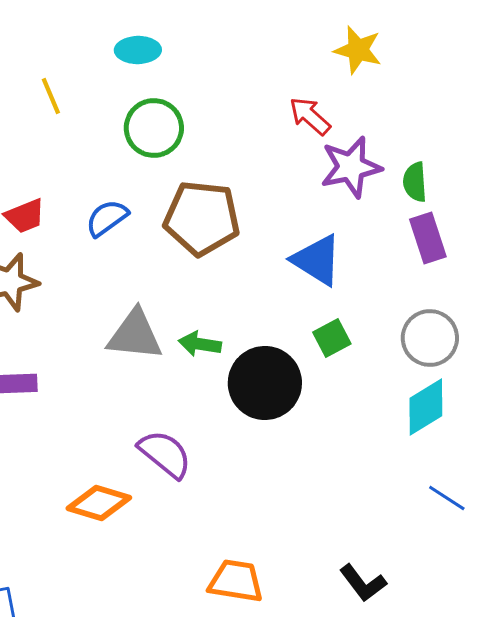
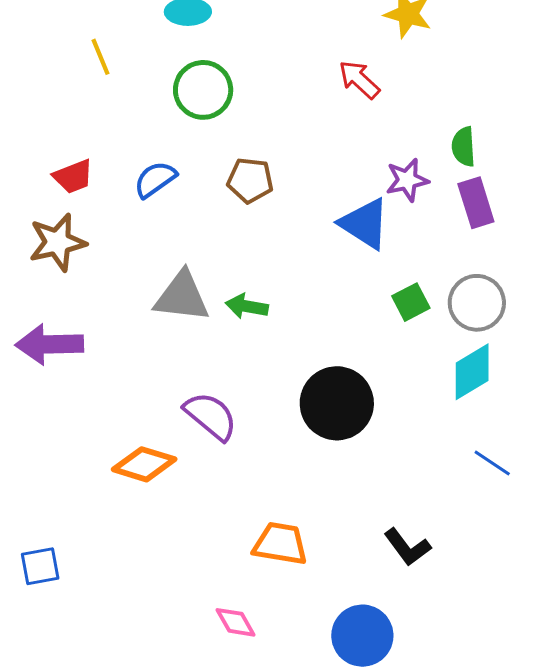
purple star: (351, 167) -> (407, 180), moved, size x0.7
brown pentagon: (202, 218) -> (250, 180), size x0.6
green square: (332, 338) -> (411, 302), moved
black circle: (265, 383) -> (337, 403), moved

